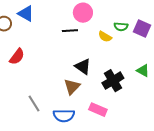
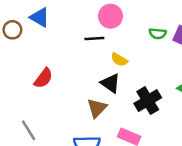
yellow semicircle: (105, 37) -> (119, 60), moved
red semicircle: (17, 57) -> (43, 78), moved
gray line: (34, 104) -> (29, 130), moved

